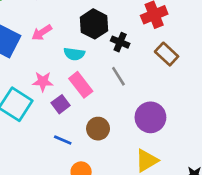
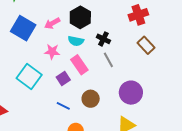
black hexagon: (94, 24) -> (80, 17), moved
black cross: (120, 42) -> (103, 39), moved
pink star: (43, 82) -> (52, 52), moved

